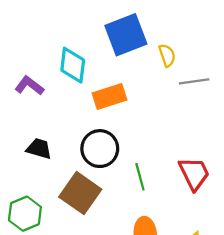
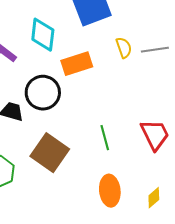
yellow semicircle: (167, 55) -> (124, 48), moved
black circle: (100, 149) -> (43, 93), moved

